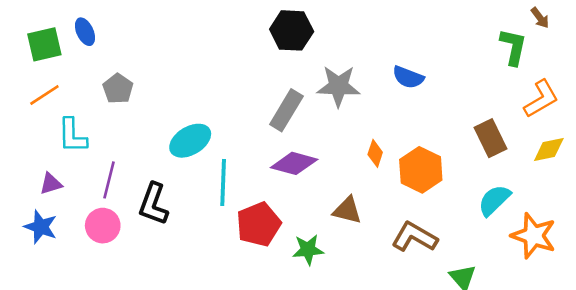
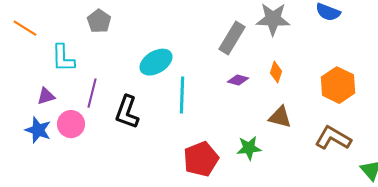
orange line: (44, 95) -> (25, 28), moved, turned 65
orange diamond: (375, 153) -> (276, 72), moved
purple diamond: (294, 163) -> (238, 80), size x0.6
red pentagon: (259, 224) -> (201, 159), moved
pink circle: (103, 226) -> (71, 124), moved

